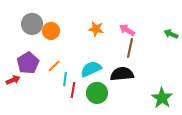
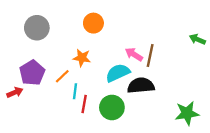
orange star: (96, 29) -> (82, 58), moved
pink arrow: (127, 30) -> (134, 54), moved
orange circle: (51, 31) -> (93, 23), moved
cyan semicircle: (91, 69) -> (118, 73), moved
green star: (162, 98) -> (187, 113), turned 30

